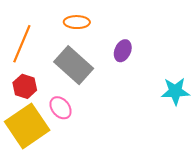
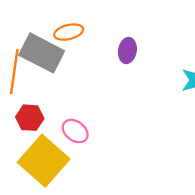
gray rectangle: (74, 65) -> (42, 53), moved

